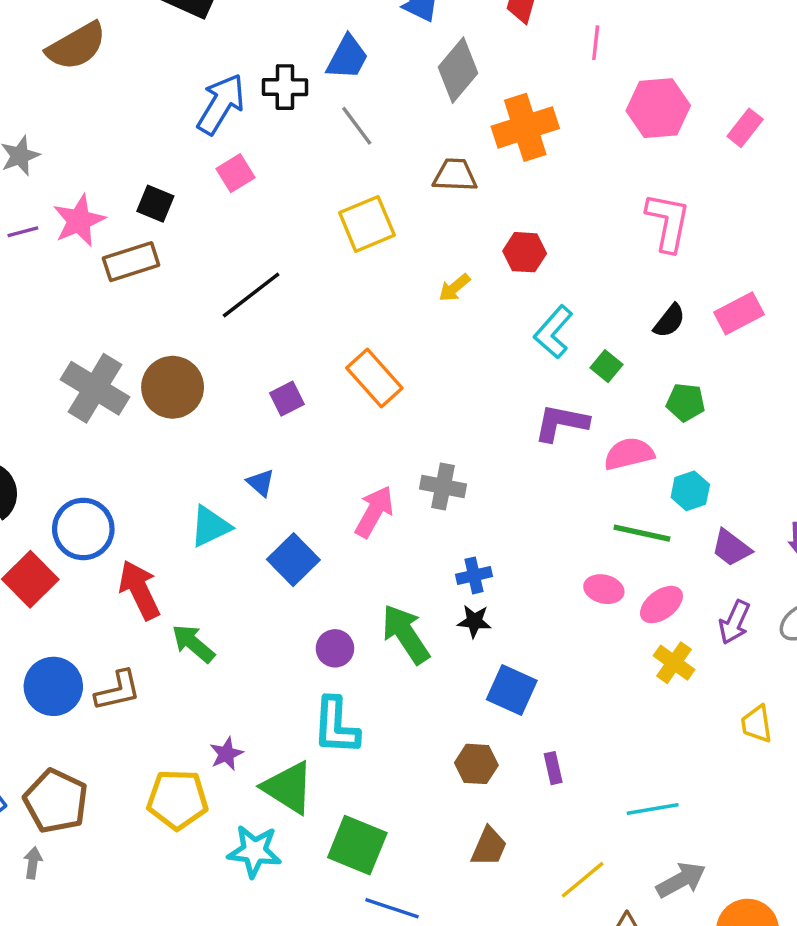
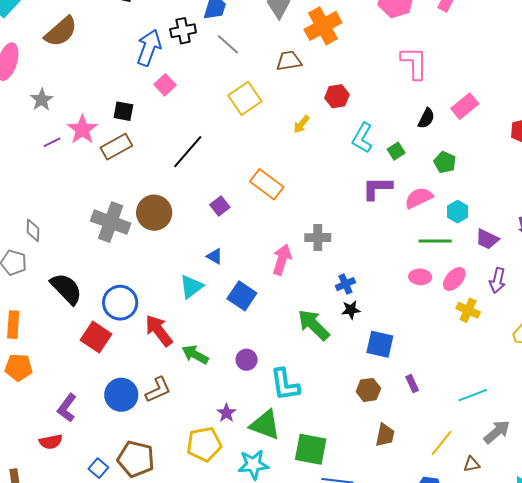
green square: (607, 366) -> (396, 151), turned 30
green pentagon: (686, 402) -> (445, 162), turned 30
purple circle: (335, 648) -> (247, 360), moved

